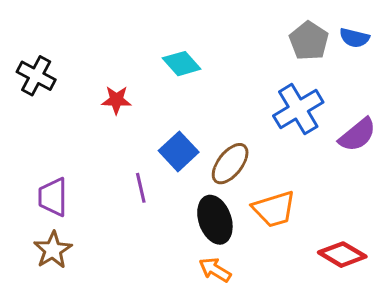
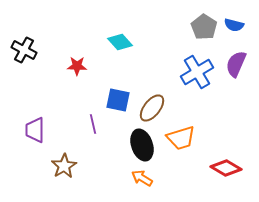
purple semicircle: (357, 135) -> (236, 64), moved, turned 152
blue square: (179, 151) -> (118, 100), turned -35
brown star: (53, 250) -> (64, 166), moved

